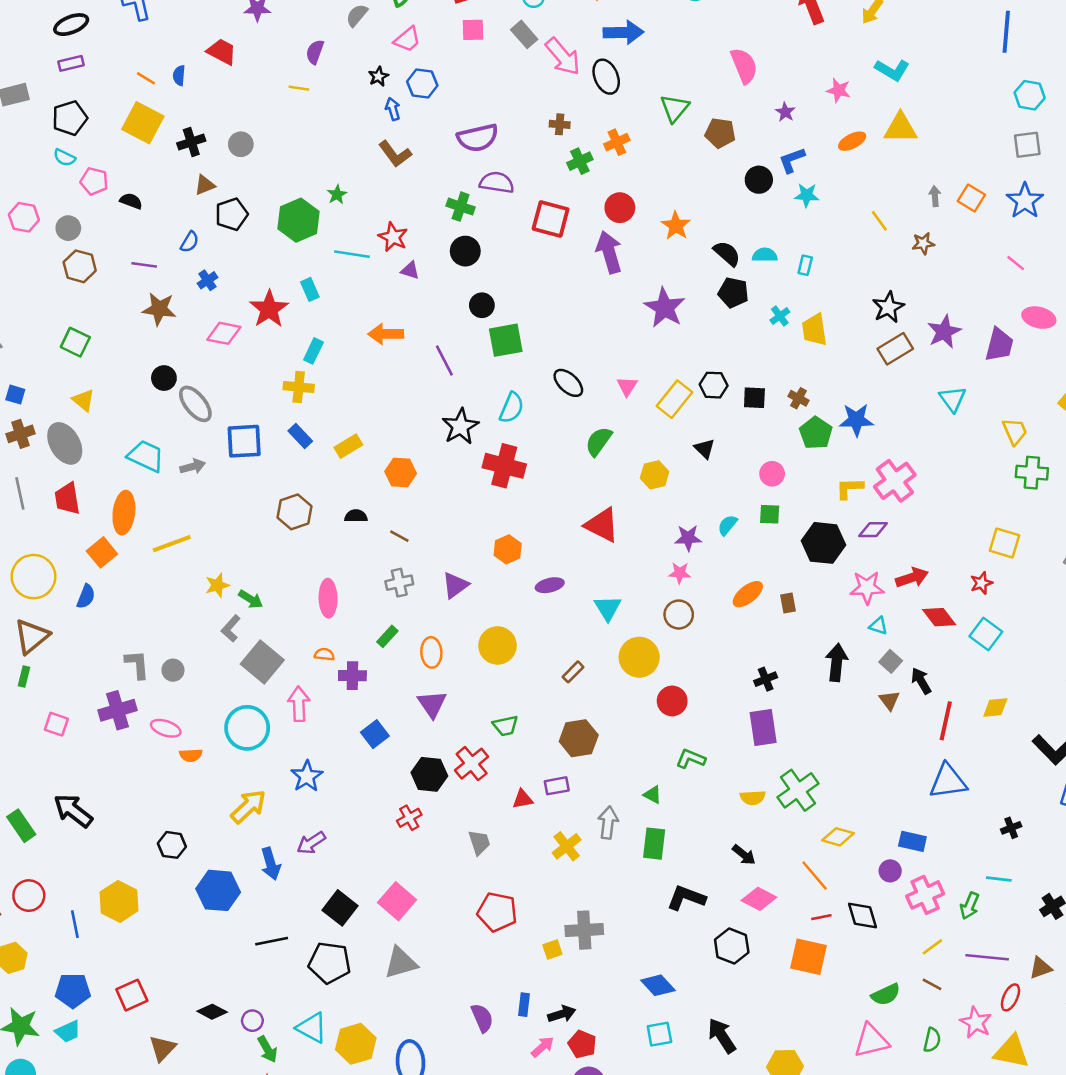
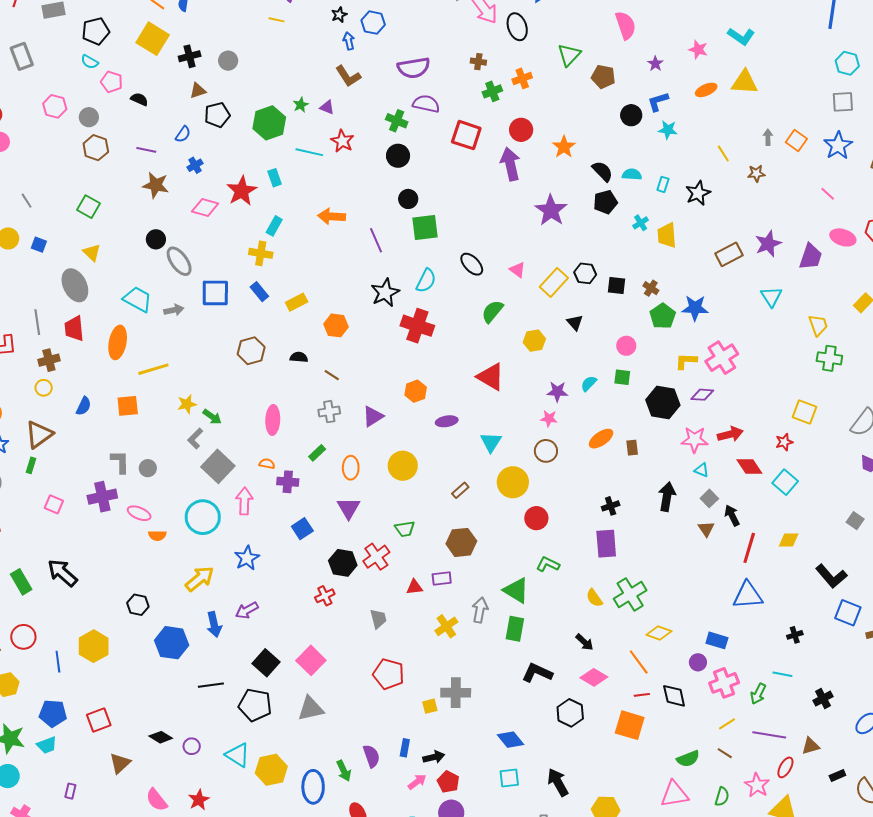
purple triangle: (410, 270) -> (327, 107), moved
black pentagon: (733, 293) -> (605, 202), turned -30
black star: (888, 307) -> (698, 193), moved
pink triangle: (627, 386) -> (517, 270), turned -30
brown cross: (20, 434) -> (49, 360), moved
orange square: (102, 552) -> (128, 406), moved, turned 30
yellow circle: (33, 577) -> (44, 388), size x0.5
green triangle: (653, 795) -> (516, 590), size x1.8
yellow semicircle: (753, 798) -> (594, 598), turned 54
green arrow: (267, 1049) -> (344, 771), moved

